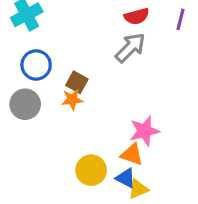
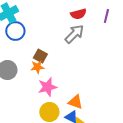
blue circle: (36, 65) -> (15, 31), moved
pink star: (144, 131) -> (47, 87), moved

